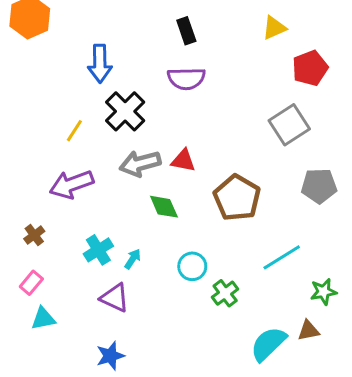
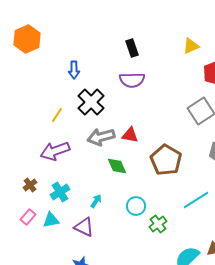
blue arrow: (100, 64) -> (74, 70), size x0.7
cyan cross: (98, 250) -> (60, 192), moved
cyan triangle: (43, 319) -> (51, 220), moved

